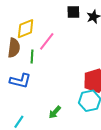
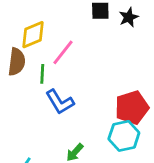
blue L-shape: (20, 81) -> (60, 102), moved, turned 45

